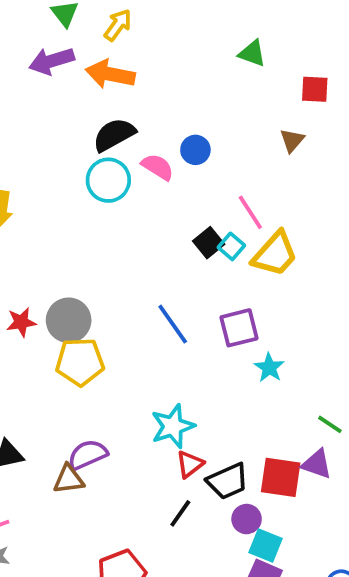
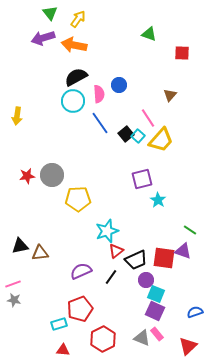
brown triangle: (292, 140) -> (170, 95), moved
pink semicircle: (158, 167) -> (99, 94), turned 54
blue line: (173, 324) -> (100, 123), moved
yellow pentagon: (80, 362) -> (78, 199), moved
purple semicircle: (88, 455) -> (81, 271), moved
brown triangle: (69, 479) -> (40, 253), moved

